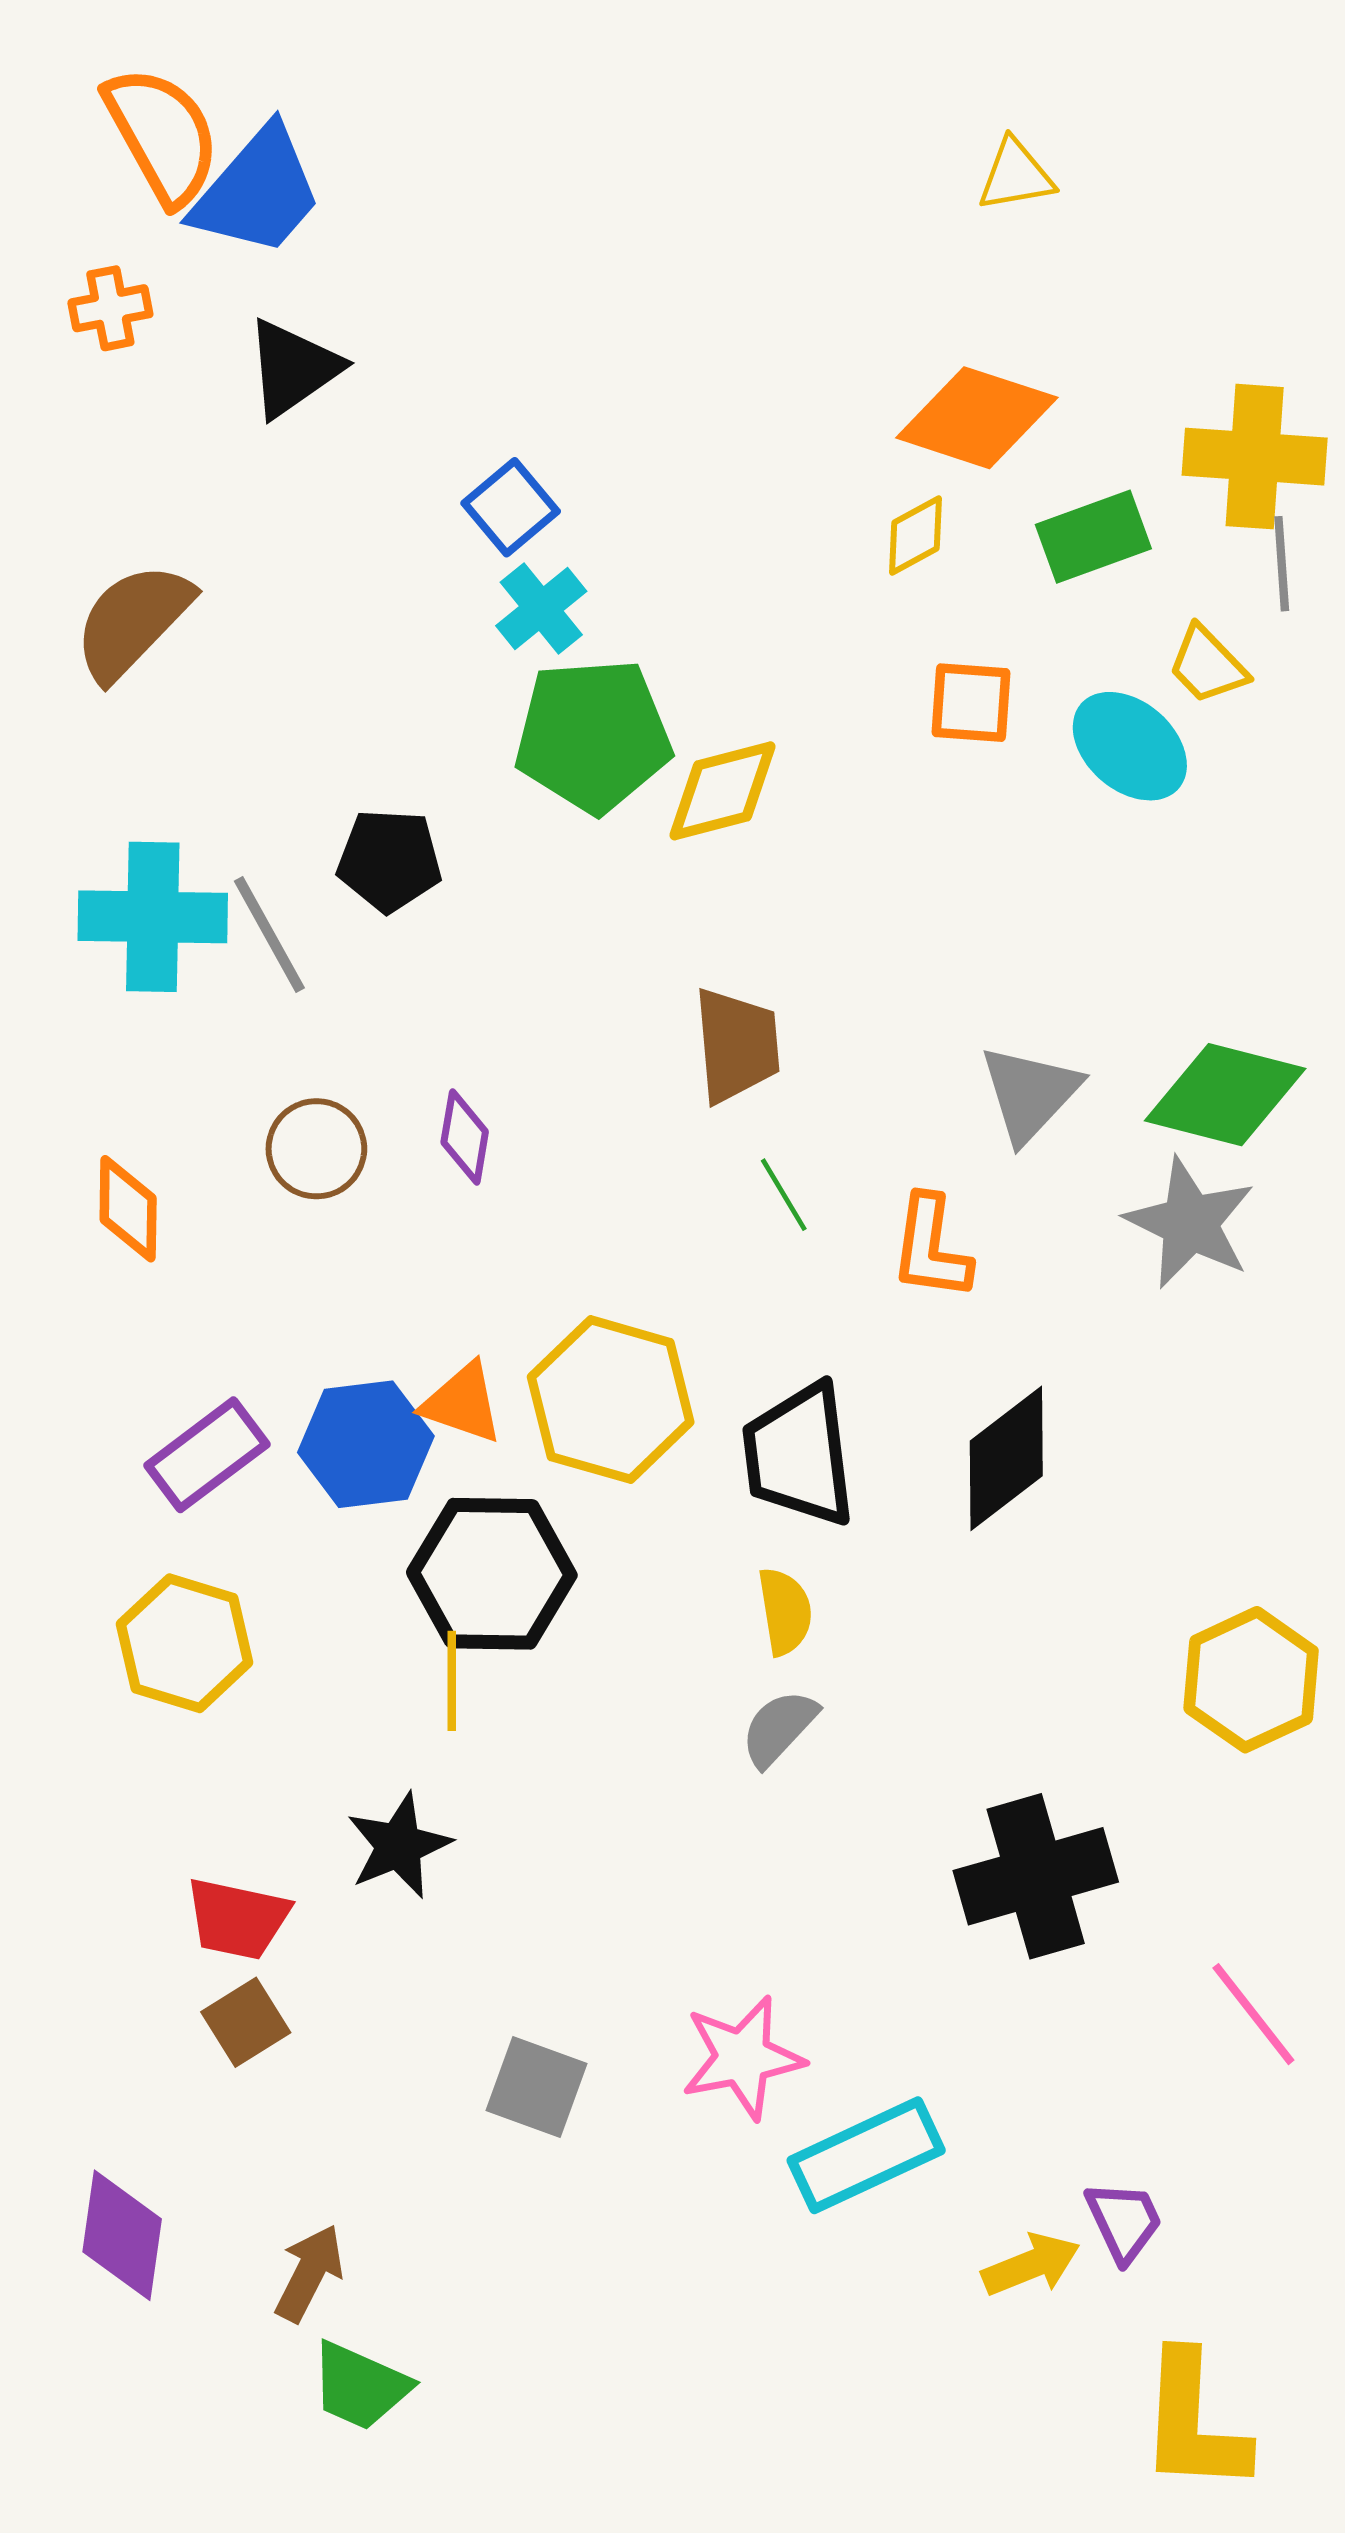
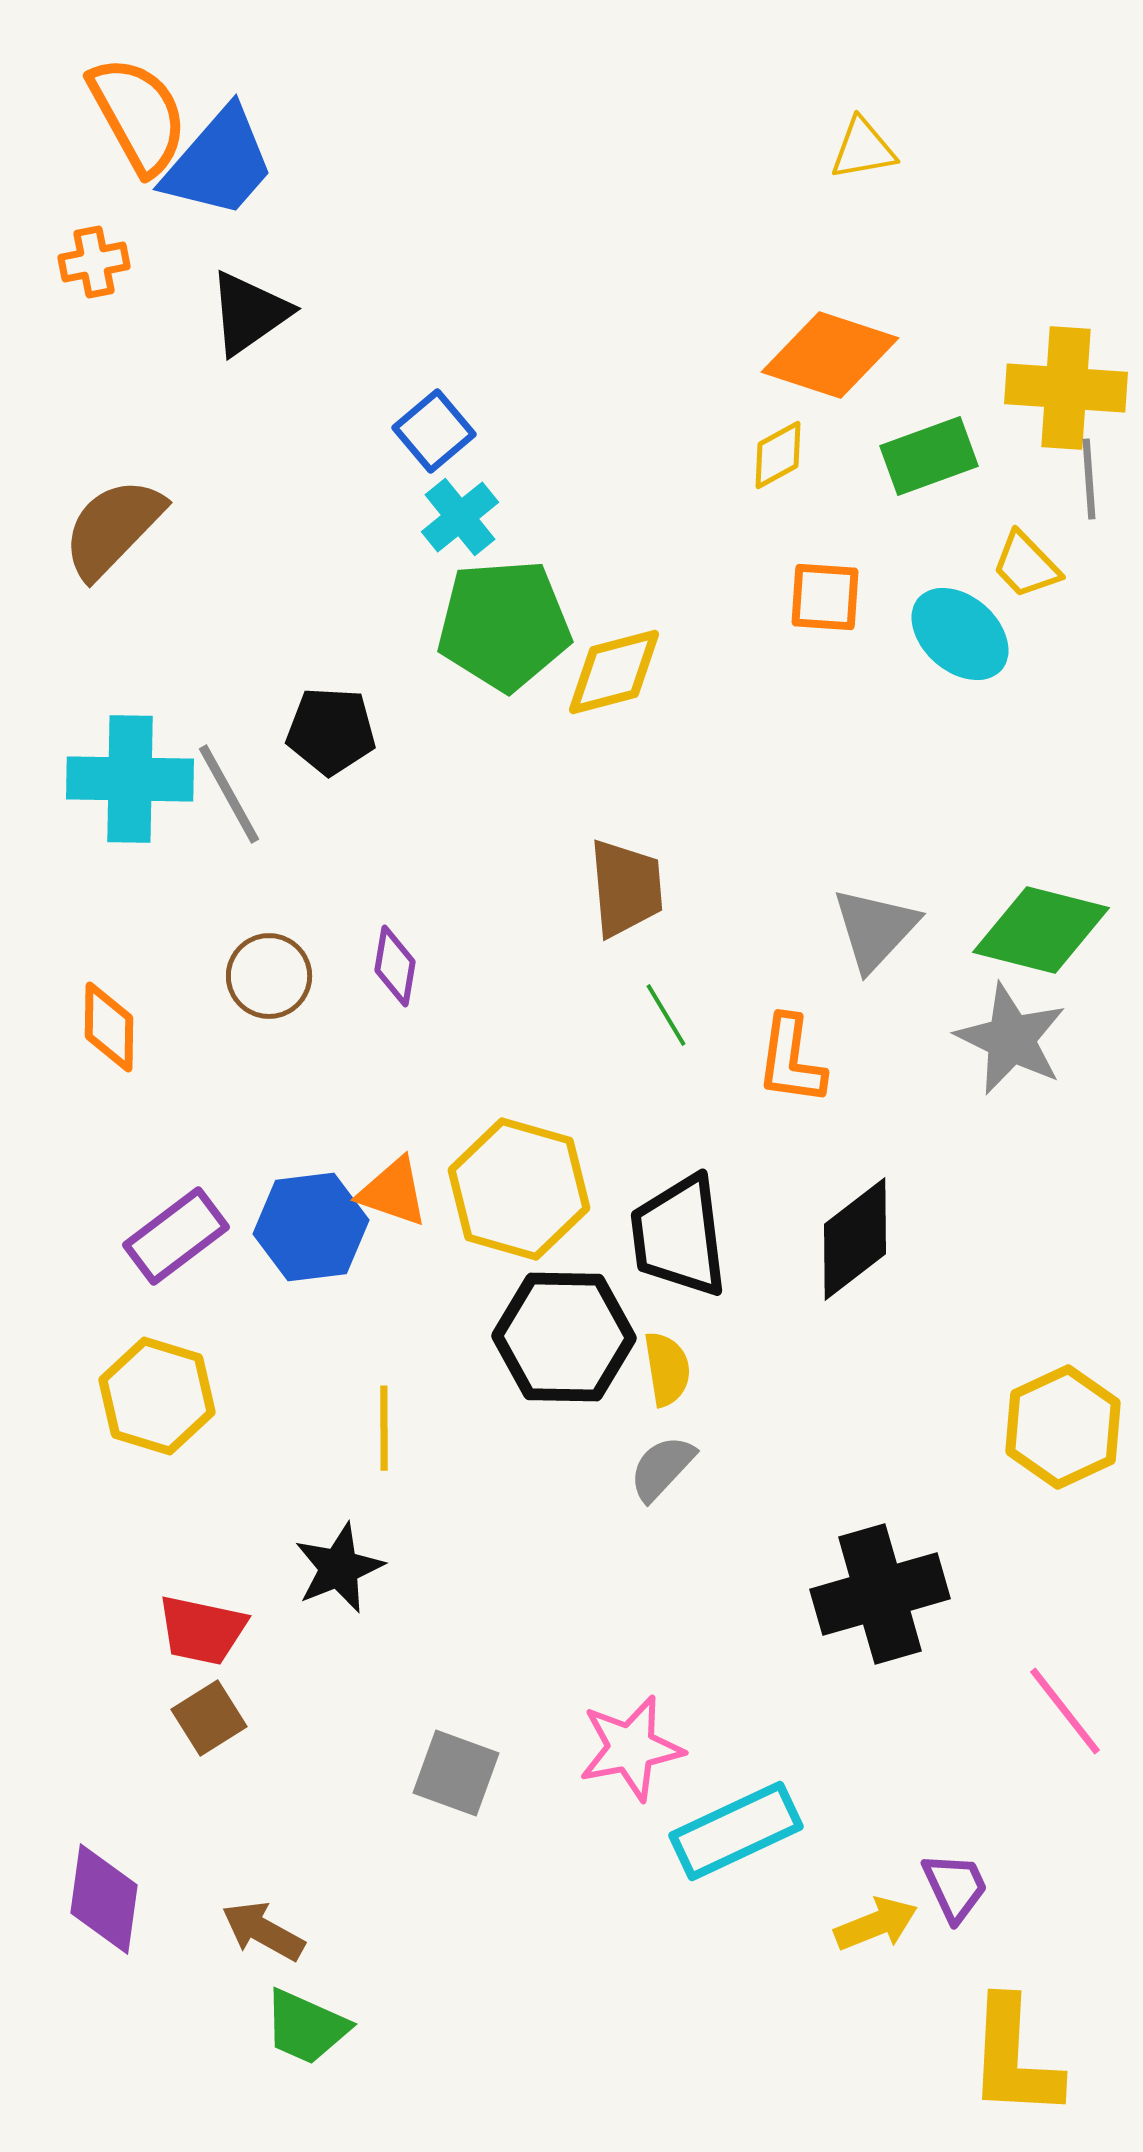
black hexagon: (492, 1574) -> (564, 1337), moved
brown arrow: (309, 2273) -> (263, 1931), turned -88

